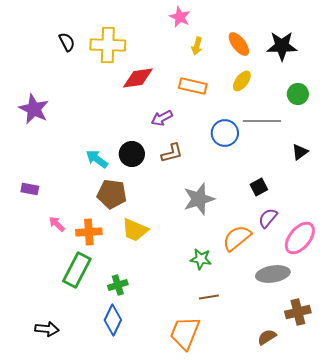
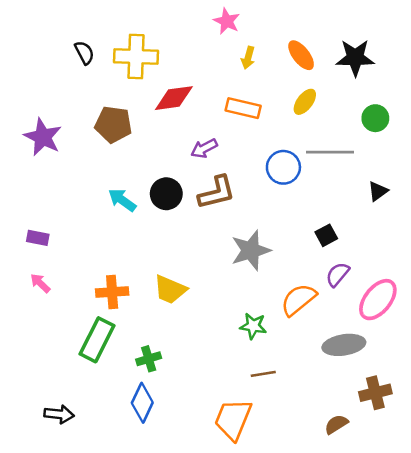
brown L-shape: (172, 153) -> (217, 192), size x1.4
brown pentagon: (112, 194) -> (113, 124), moved
pink arrow: (57, 224) -> (40, 283), moved

